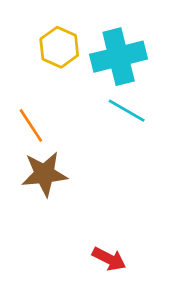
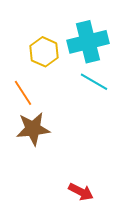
yellow hexagon: (59, 47) -> (44, 52), moved

